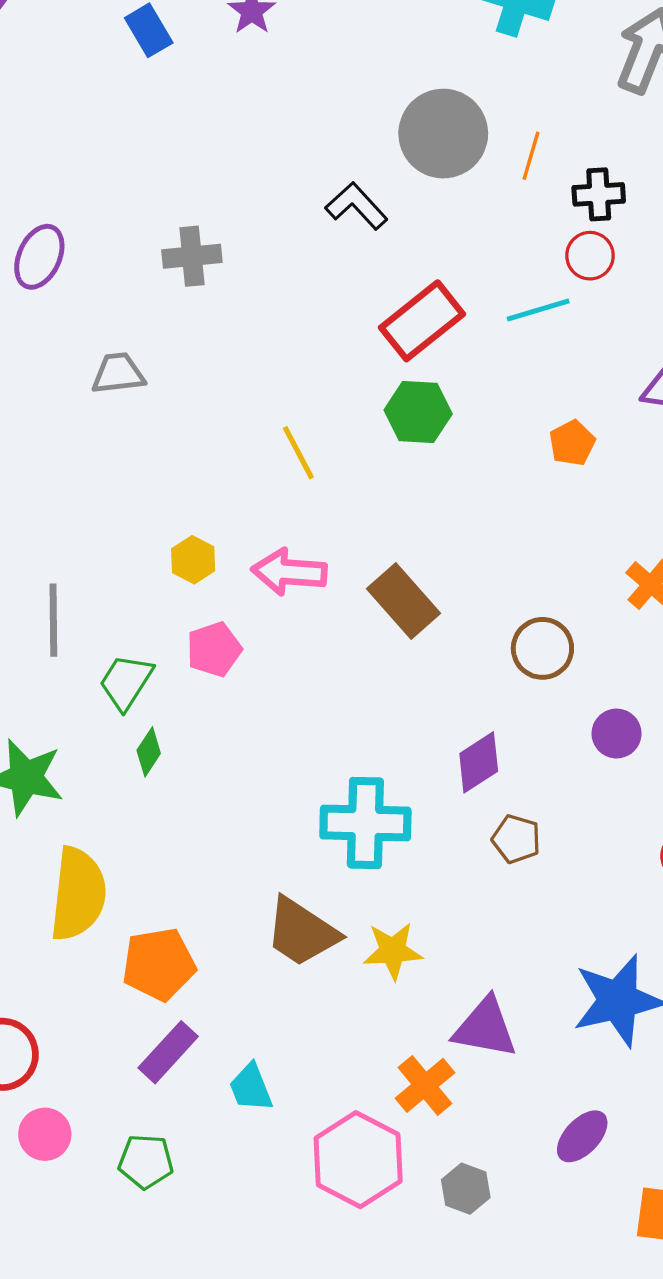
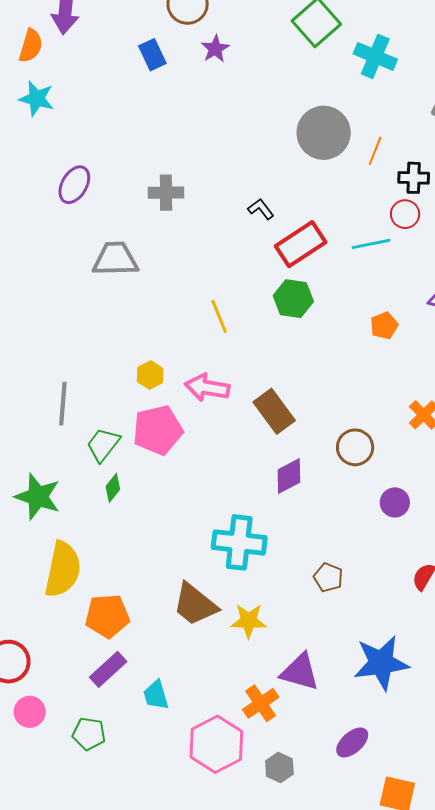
black L-shape: (356, 206) -> (261, 209), moved, size x0.7
gray trapezoid: (118, 373) -> (115, 259), size x1.4
pink pentagon: (214, 649) -> (158, 430), size x1.5
purple diamond: (479, 762) -> (289, 476), moved
brown pentagon: (516, 839) -> (328, 577), moved

